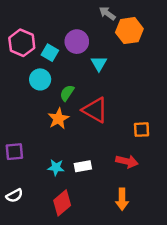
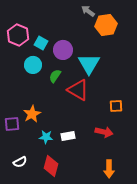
purple circle: (77, 42) -> (63, 50), moved
cyan triangle: (99, 64) -> (89, 64), moved, size x1.6
orange star: (58, 119) -> (32, 114), moved
white semicircle: (14, 196) -> (20, 162), moved
orange arrow: (122, 199) -> (109, 169), moved
red diamond: (62, 203) -> (51, 166), turned -35

